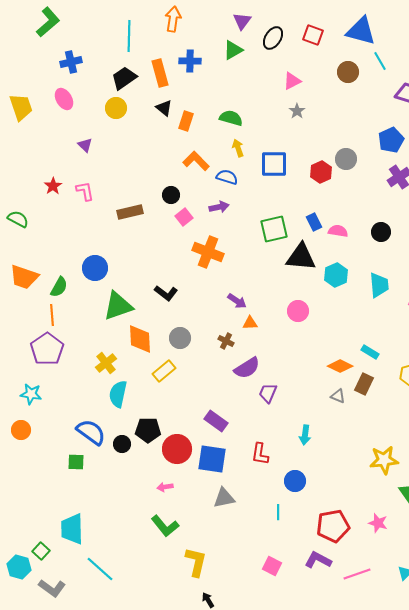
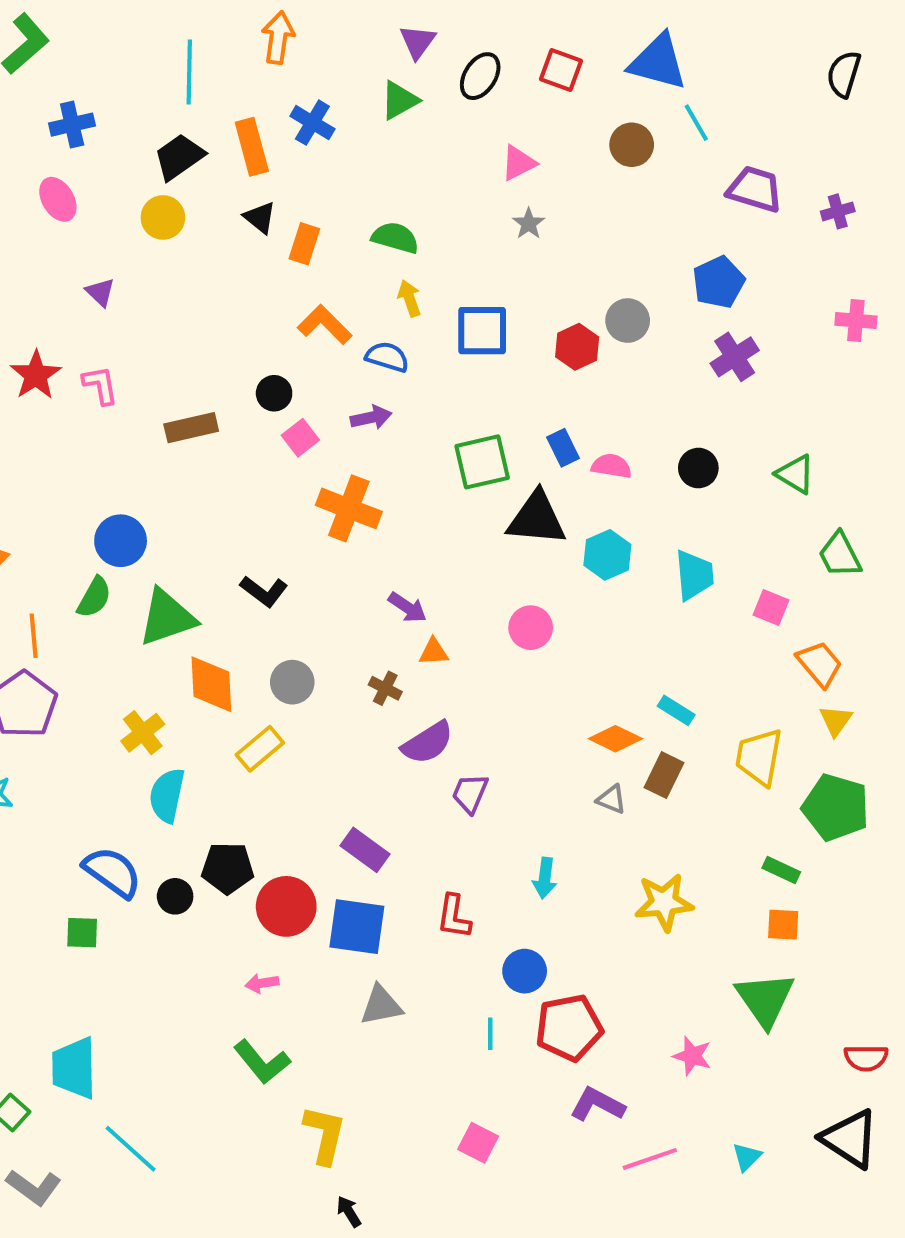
blue cross: (190, 61) -> (312, 123), turned 30
red star: (53, 186) -> (36, 375), size x1.4
green semicircle: (59, 287) -> (94, 597), moved
yellow star: (384, 460) -> (664, 902), moved
red pentagon: (333, 526) -> (569, 1028), moved
purple L-shape: (318, 560) -> (597, 1104), moved

